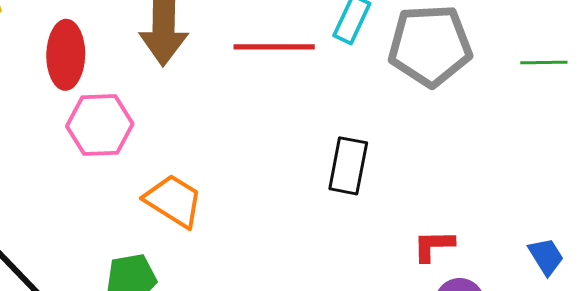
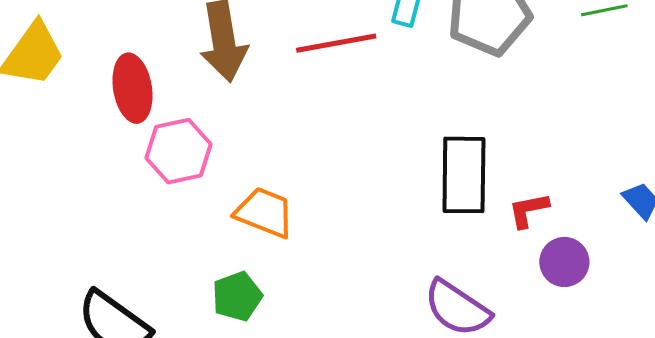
black rectangle: (348, 166) -> (464, 175), moved, size x1.4

